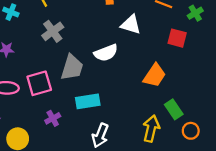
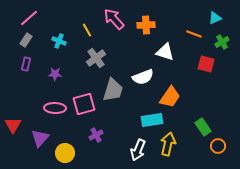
orange trapezoid: (155, 75) -> (170, 97), moved
cyan rectangle: (88, 101) -> (152, 120), moved
yellow arrow: (151, 129) -> (168, 144), moved

